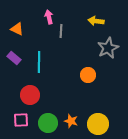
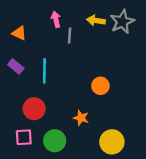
yellow arrow: (96, 21) -> (96, 21), moved
gray star: (108, 48) -> (122, 22), moved
orange star: (71, 121) -> (81, 118), moved

